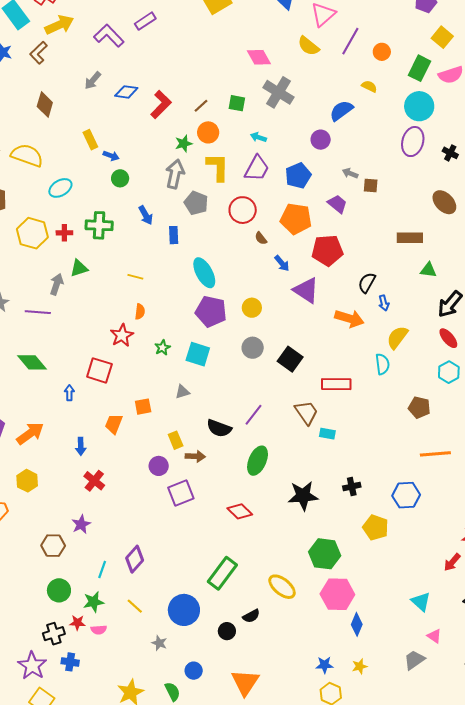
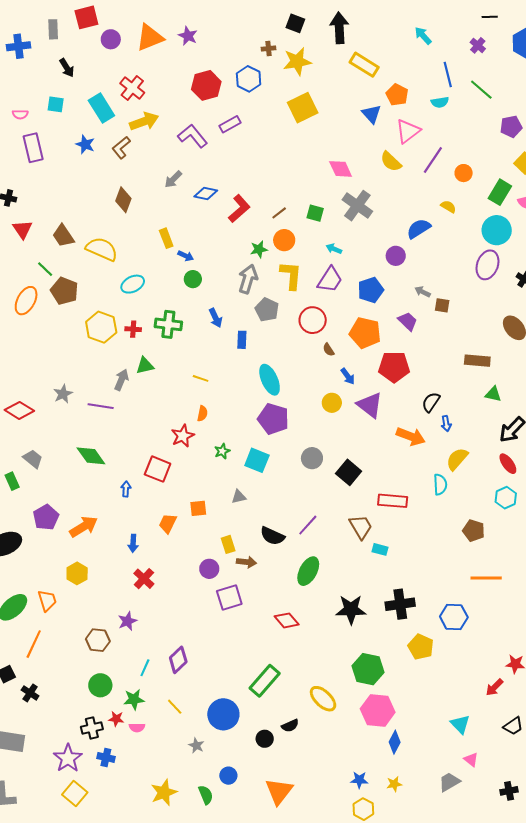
yellow circle: (252, 308) -> (332, 403), moved
black cross: (352, 487) -> (400, 604), size x1.6

